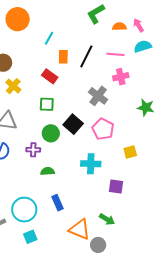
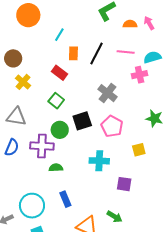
cyan semicircle: (143, 46) -> (152, 57), moved
pink cross: (121, 77) -> (140, 75), moved
green square: (47, 104) -> (56, 101), turned 35
green star: (146, 107) -> (154, 118), moved
black square: (73, 124) -> (82, 121), turned 30
purple cross: (33, 150) -> (42, 146), size x1.6

